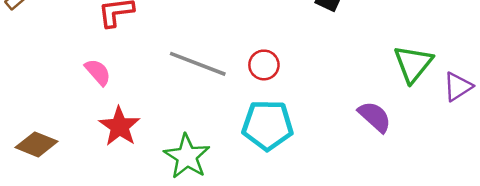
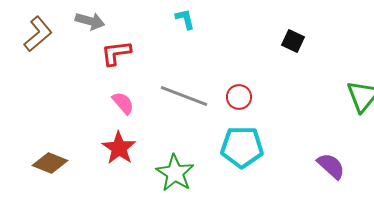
pink semicircle: (98, 72) -> (123, 103), moved
purple semicircle: (375, 117) -> (331, 166), moved

